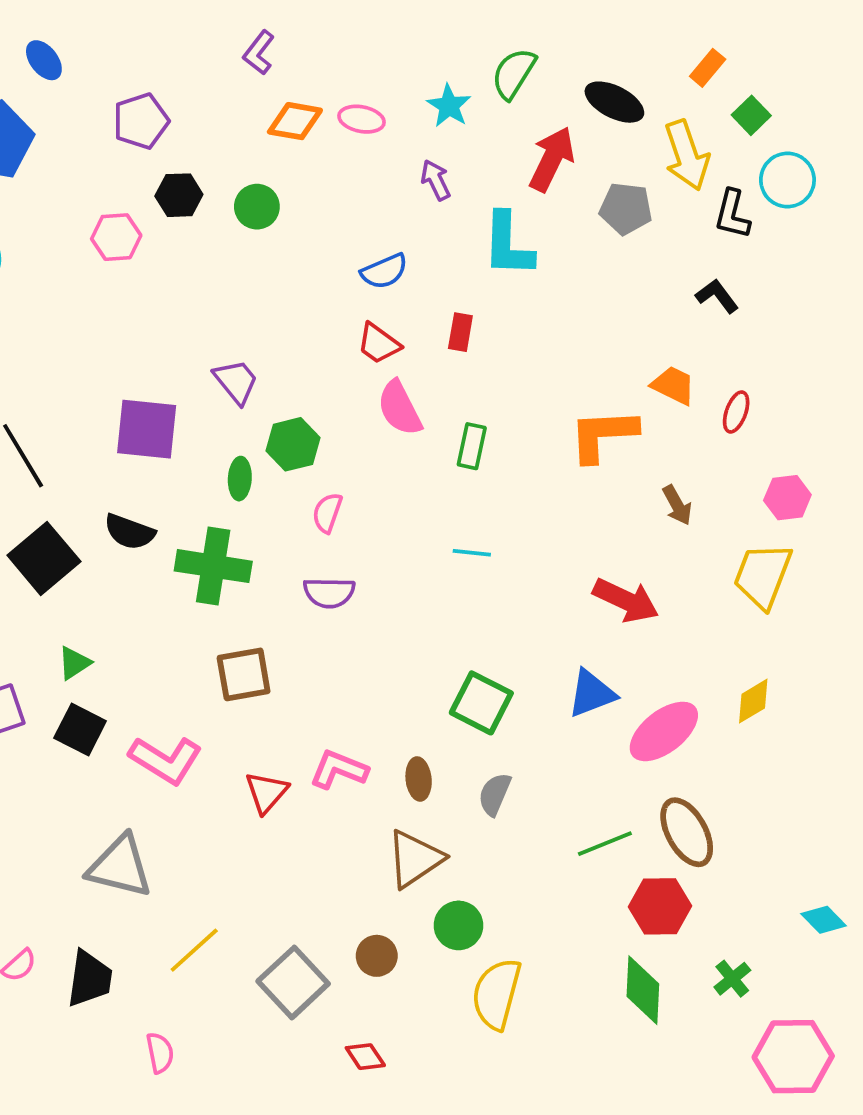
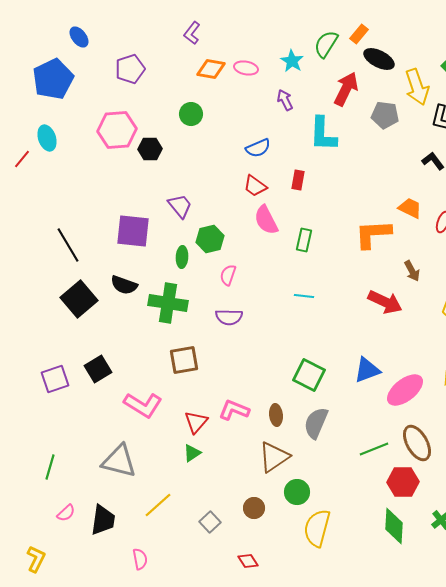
orange rectangle: (708, 68) -> (359, 34), moved
black hexagon: (179, 195) -> (150, 149), moved
pink hexagon: (116, 237) -> (117, 130), size x1.5
red arrow: (626, 600) -> (385, 302), moved
green triangle: (74, 663) -> (192, 453), moved
black square: (80, 730) -> (98, 369), moved, turned 32
gray semicircle: (495, 794) -> (316, 423), size x1.4
gray square: (293, 982) -> (210, 522), size x0.6

